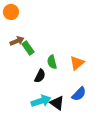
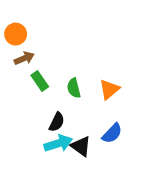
orange circle: (11, 12) -> (16, 34), moved
green rectangle: (28, 48) -> (40, 81), moved
black semicircle: (40, 76) -> (57, 122), moved

